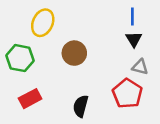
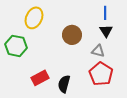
brown circle: (74, 53) -> (72, 35), moved
gray triangle: (140, 67) -> (98, 51), moved
red rectangle: (30, 99) -> (40, 78), moved

